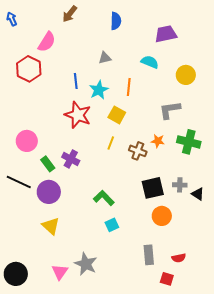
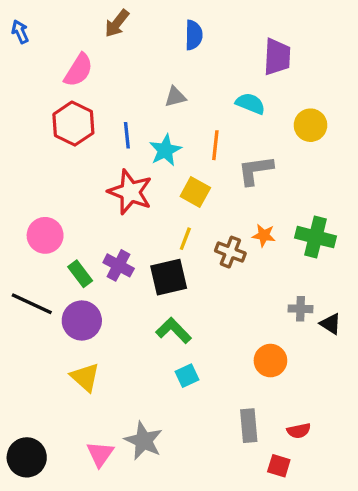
purple trapezoid: (166, 34) -> (277, 57), turned 105
red hexagon: (29, 69) -> (73, 124), moved
gray L-shape: (170, 110) -> (255, 170), moved
black square: (153, 188) -> (169, 277), moved

